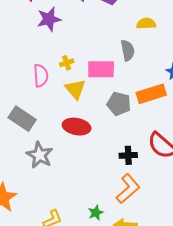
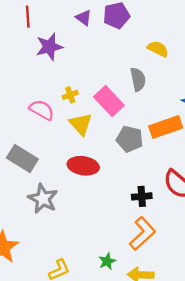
yellow semicircle: (146, 24) -> (158, 49), turned 30
pink rectangle: (101, 69) -> (109, 101), turned 48
pink semicircle: (41, 76) -> (42, 110), turned -55

